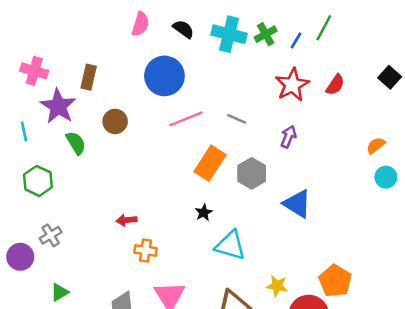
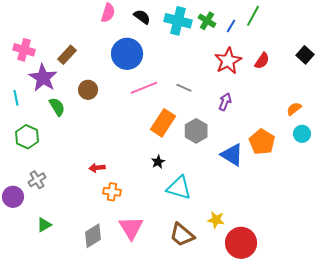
green cross: (266, 34) -> (207, 21), turned -30
brown rectangle: (89, 77) -> (67, 55), turned 30
orange pentagon: (335, 281) -> (262, 142), moved

